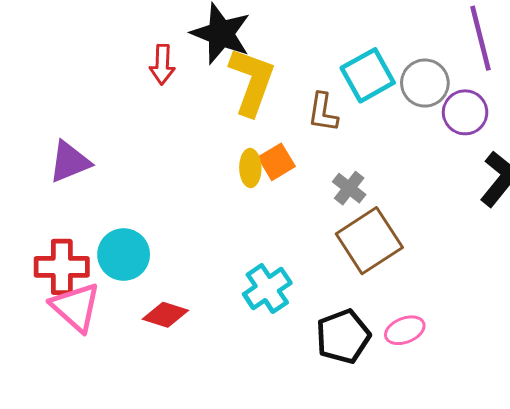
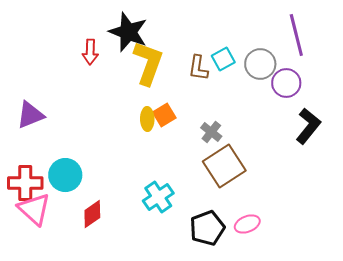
cyan square: (368, 75) -> (223, 59), size x0.7
brown L-shape: (323, 112) -> (198, 68), moved
red diamond: (165, 315) -> (92, 214), turned -52

